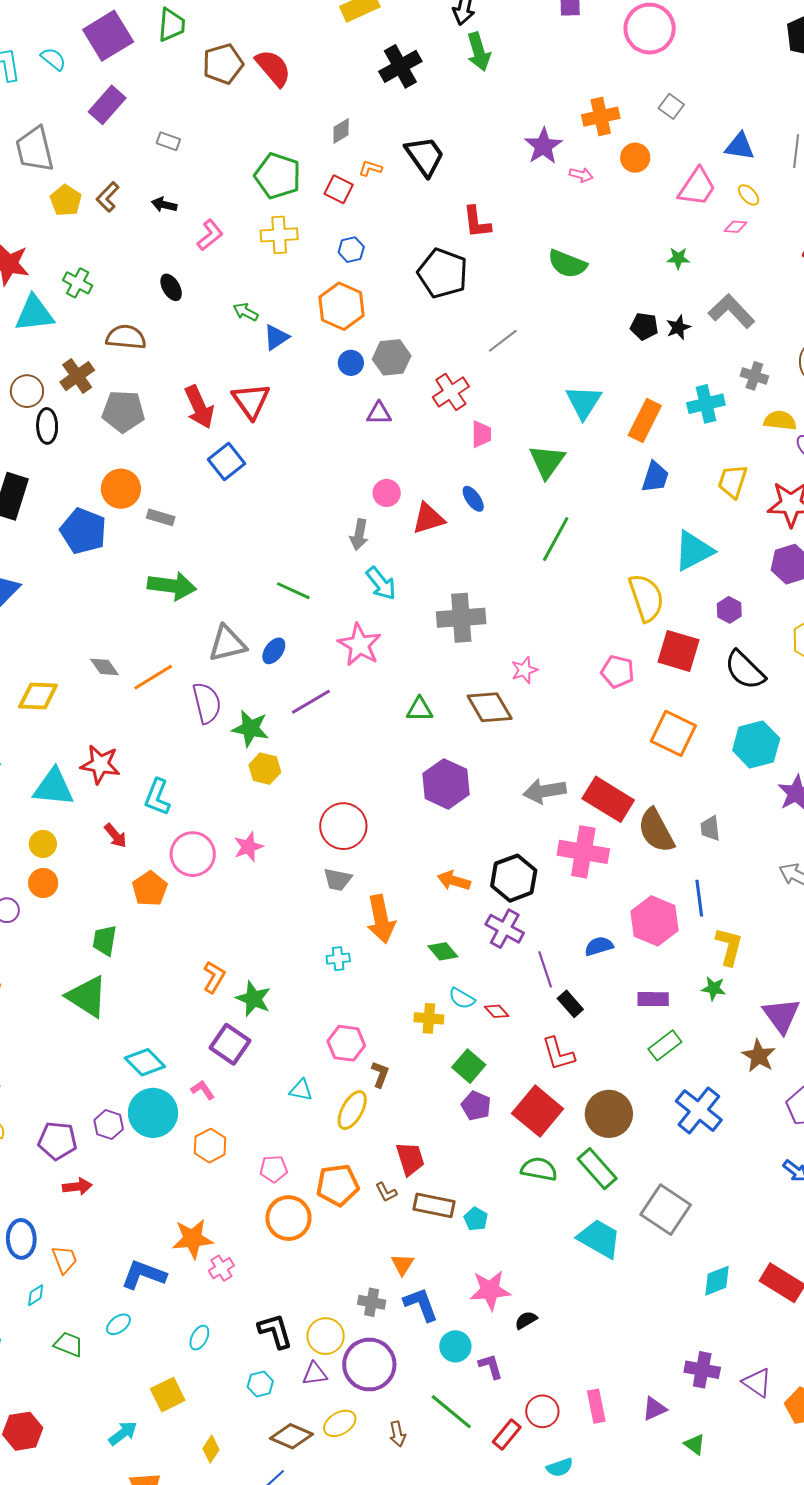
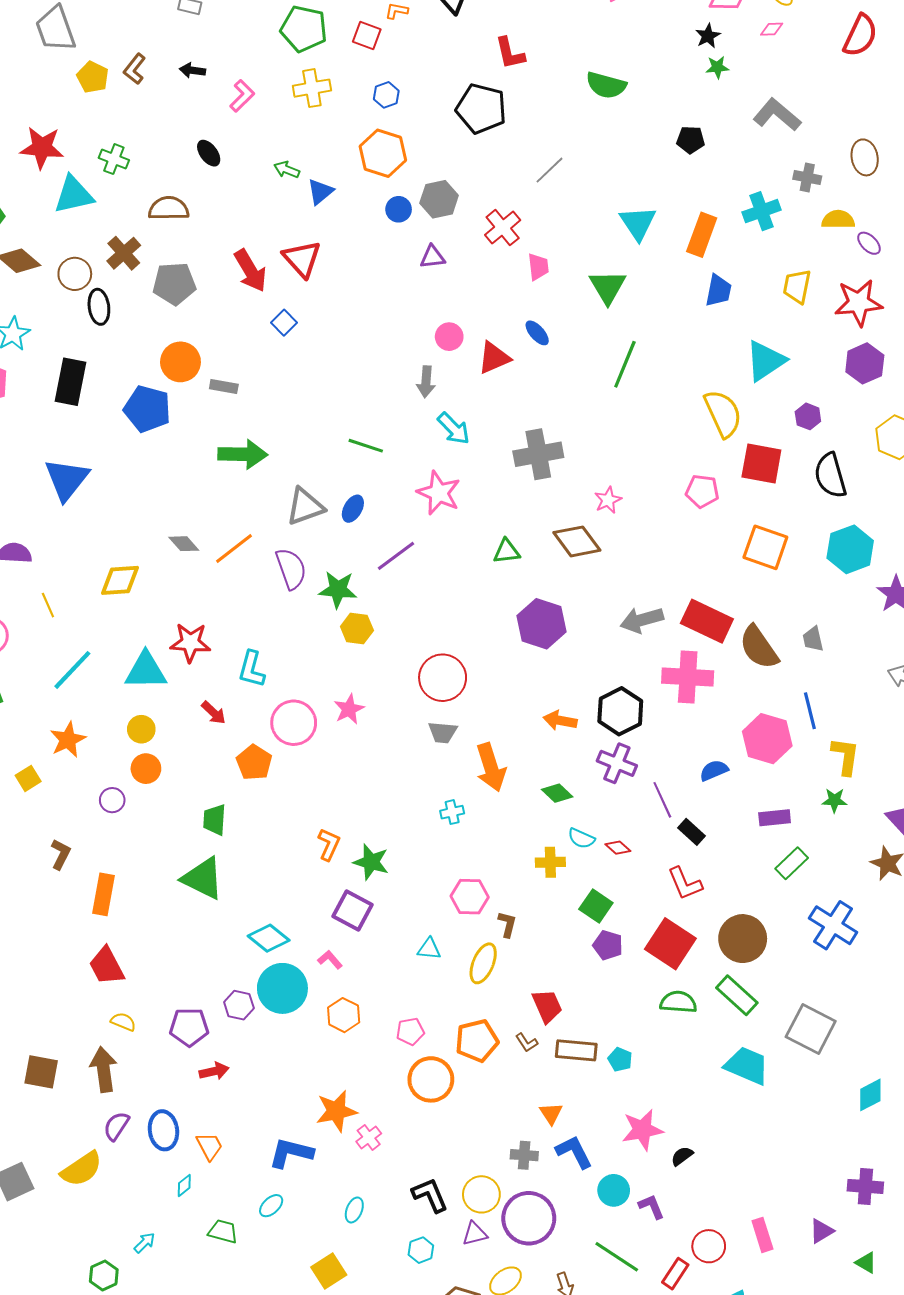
black star: (678, 327) -> (708, 36), moved
blue square: (226, 461) -> (284, 323), size x0.7
black semicircle: (745, 670) -> (830, 475), turned 36

